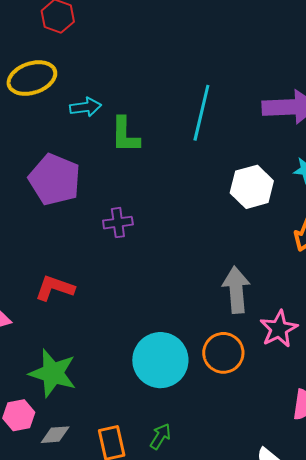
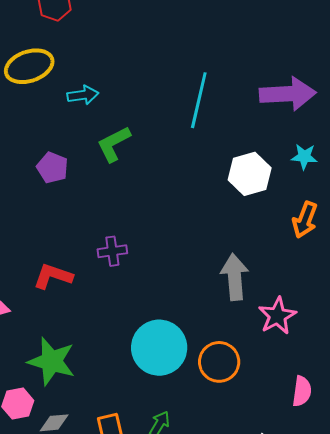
green L-shape: (125, 135) -> (114, 144), moved, turned 63
purple pentagon: (55, 180) -> (52, 168), size x0.6
purple cross: (118, 223) -> (112, 251), moved
orange circle: (223, 353) -> (219, 362), moved

